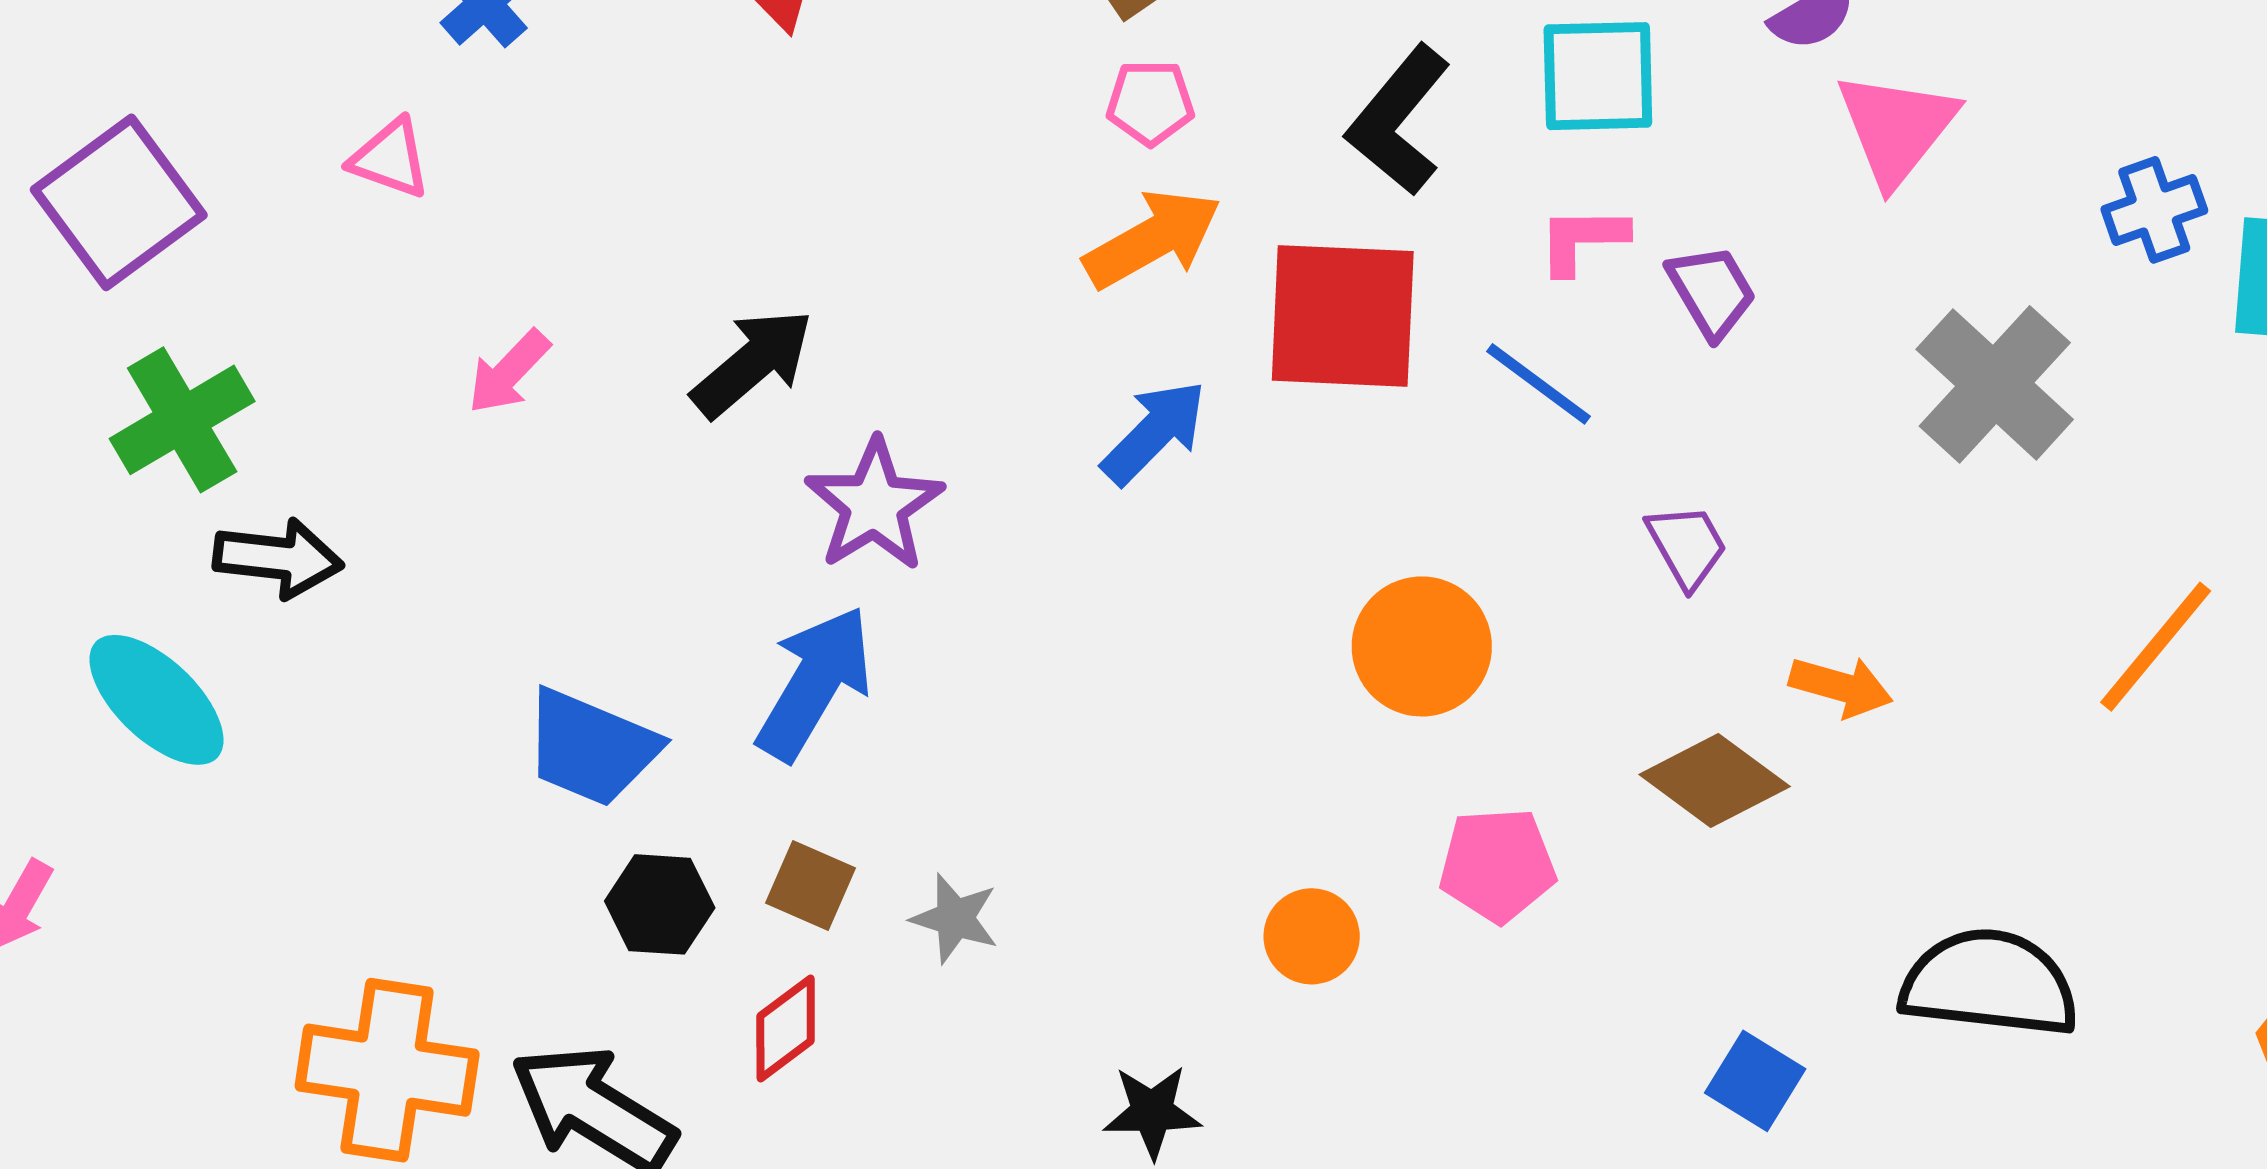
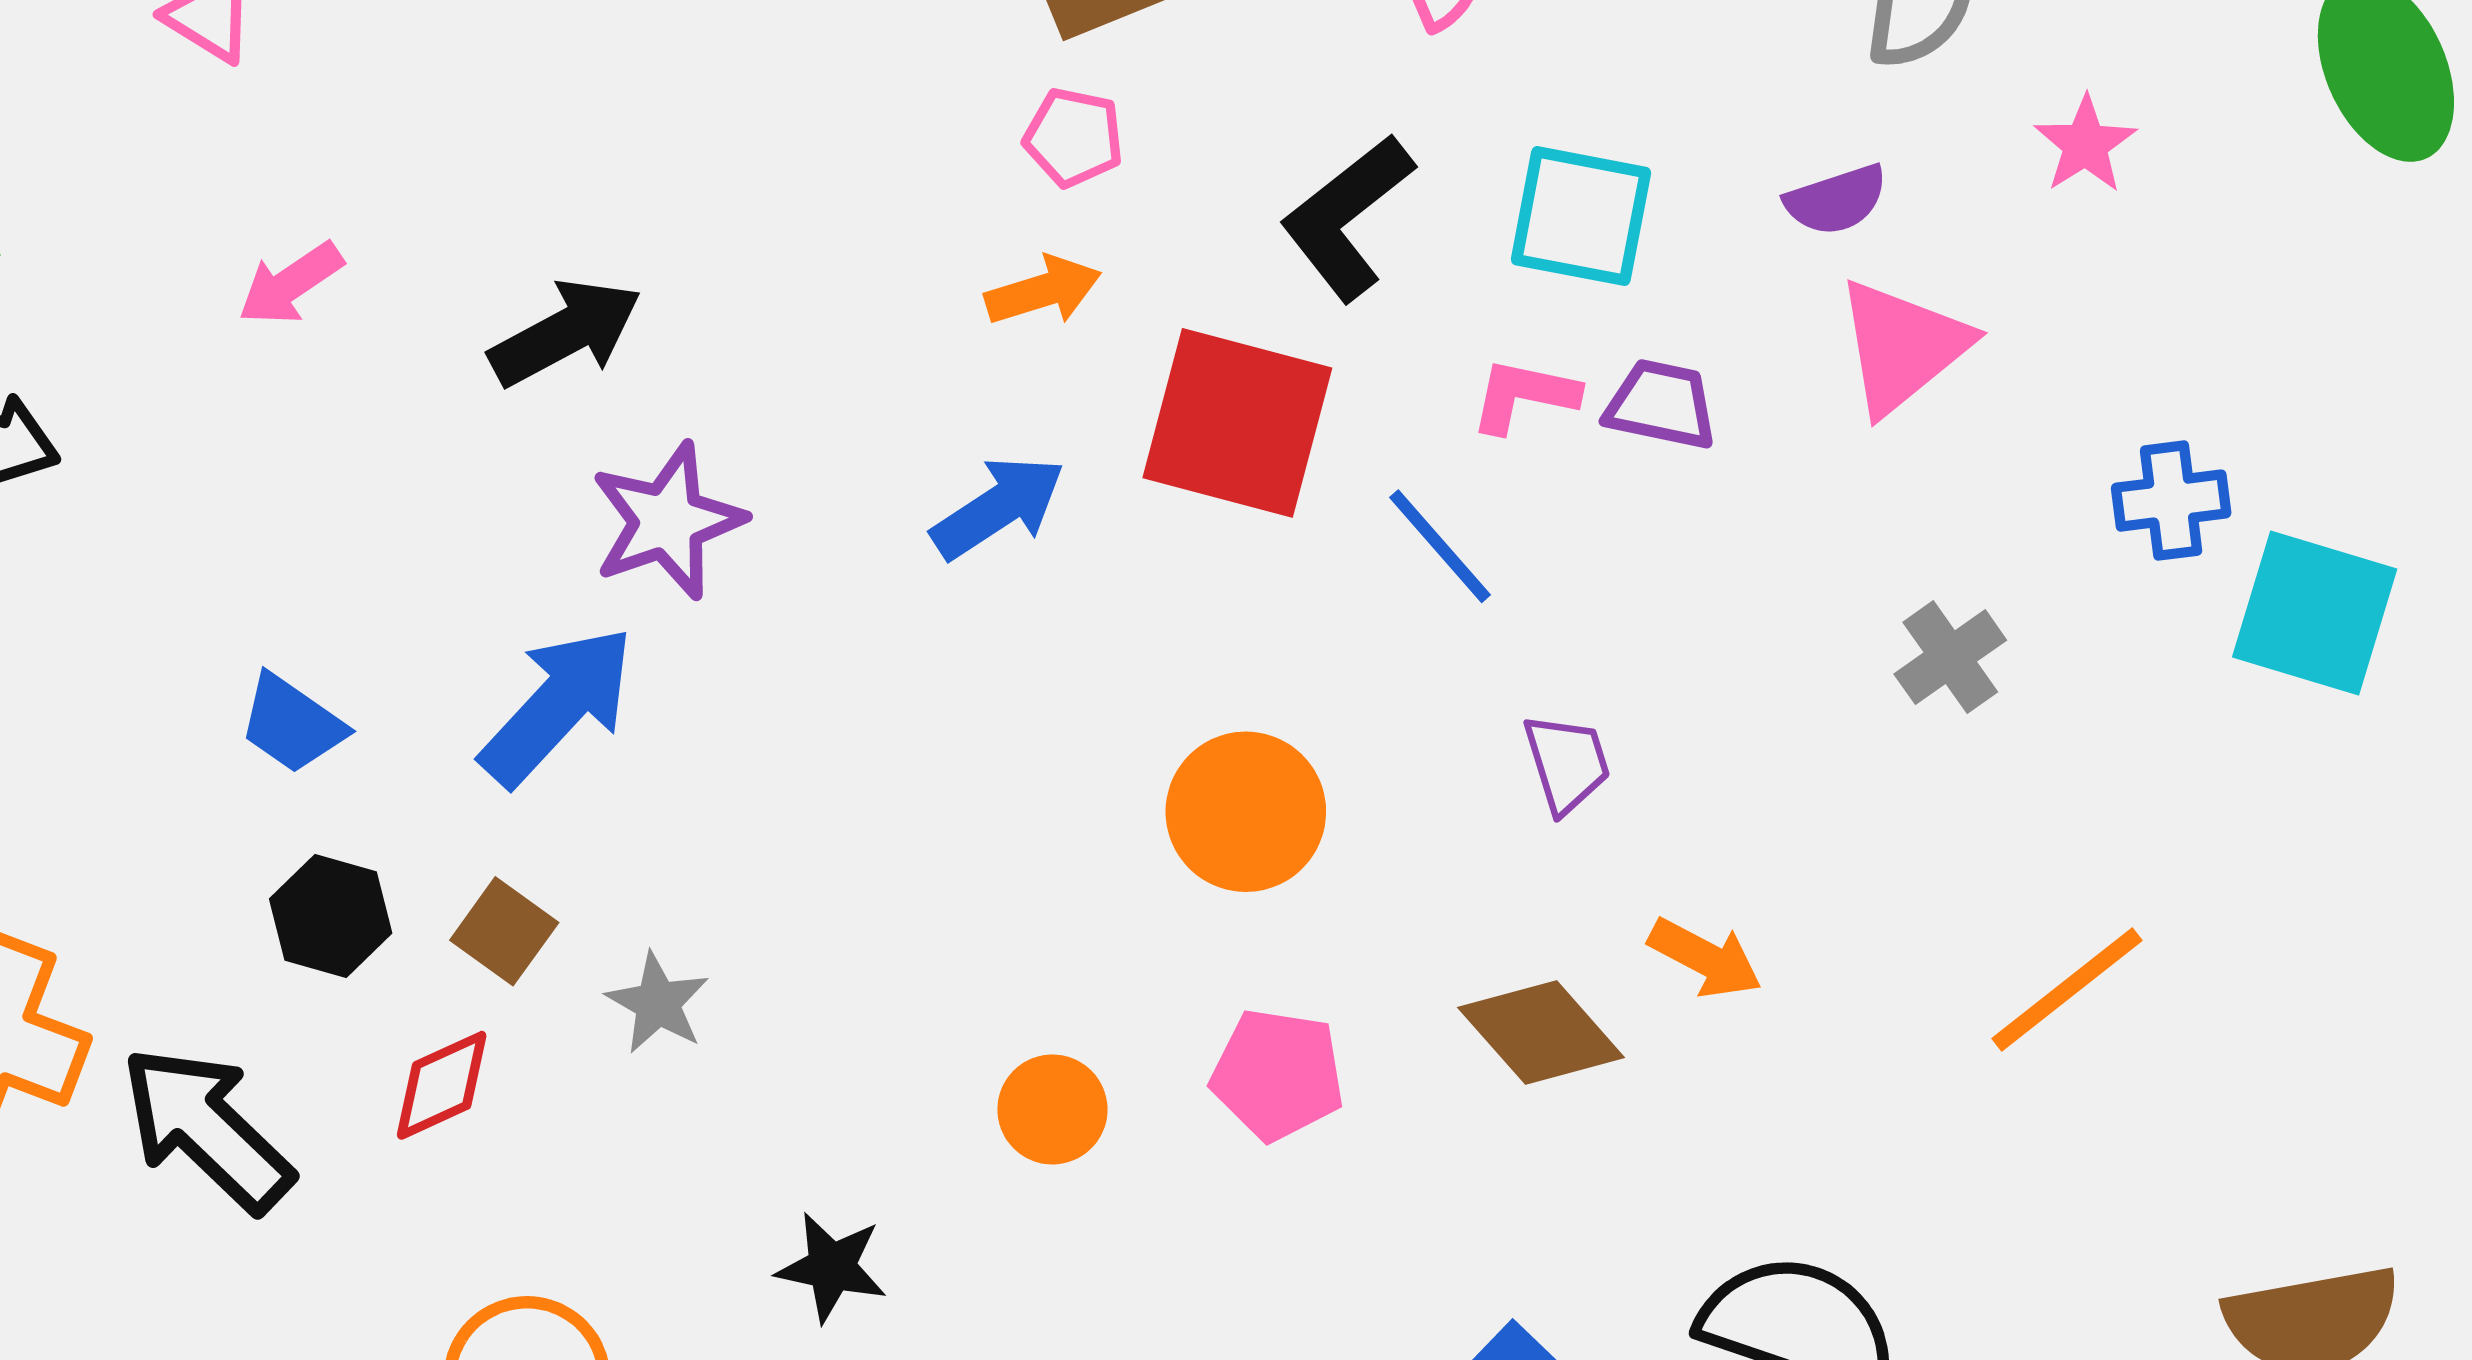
orange arrow: (1153, 239) -> (1043, 291), size x0.7
purple trapezoid: (1712, 291) -> (1661, 405), moved, turned -60
gray cross: (1995, 384) -> (1950, 657), size x0.6
blue trapezoid: (591, 747) -> (292, 724), size x0.7

